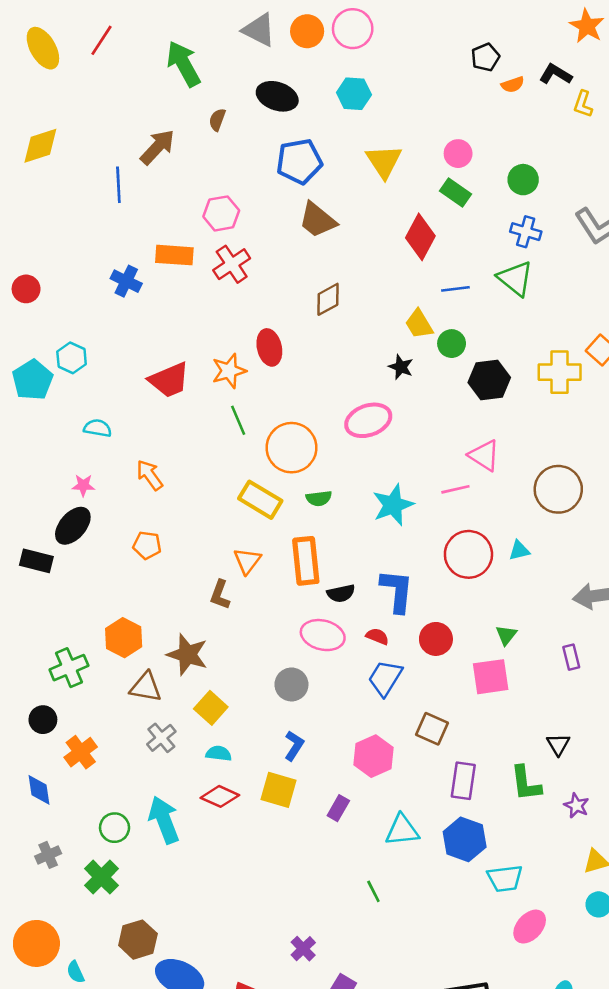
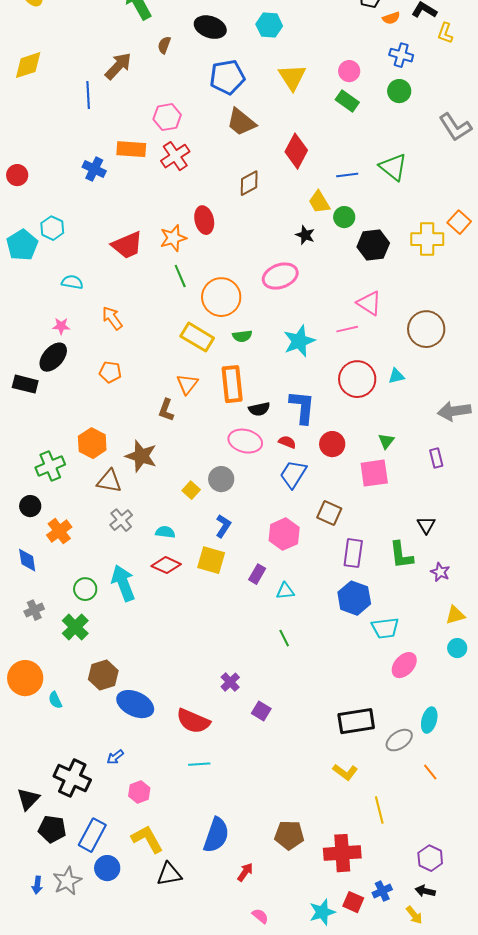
blue cross: (526, 232) -> (401, 55), moved
red diamond: (420, 237) -> (296, 151), moved
yellow square: (211, 708) -> (191, 490), moved, size x0.7
cyan triangle: (402, 830) -> (285, 591), moved, size x0.7

